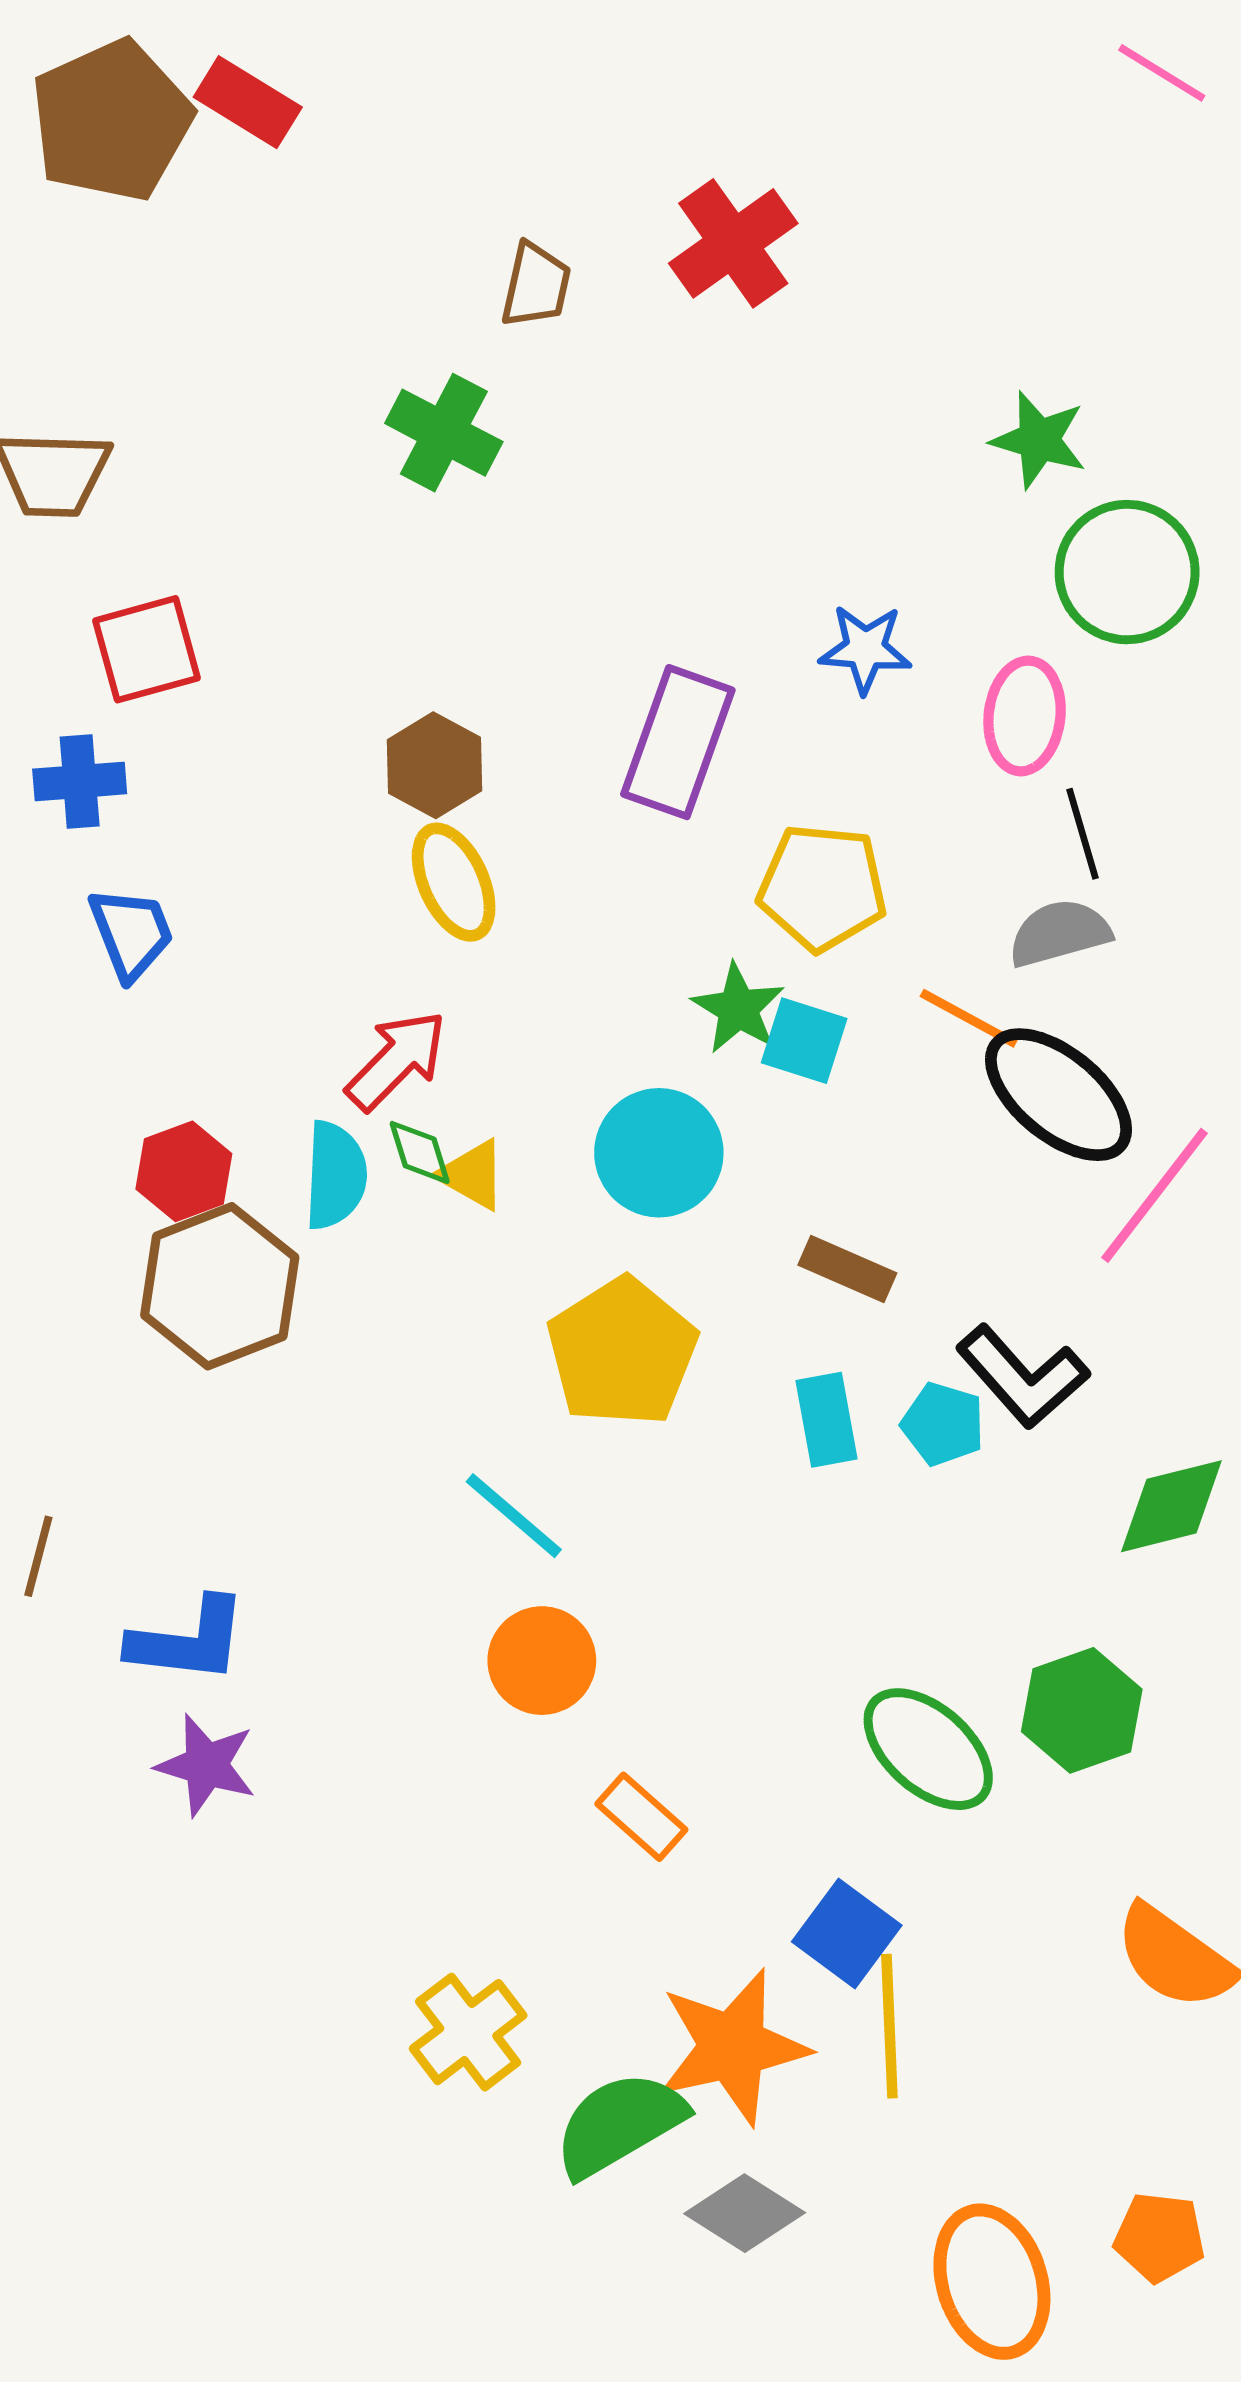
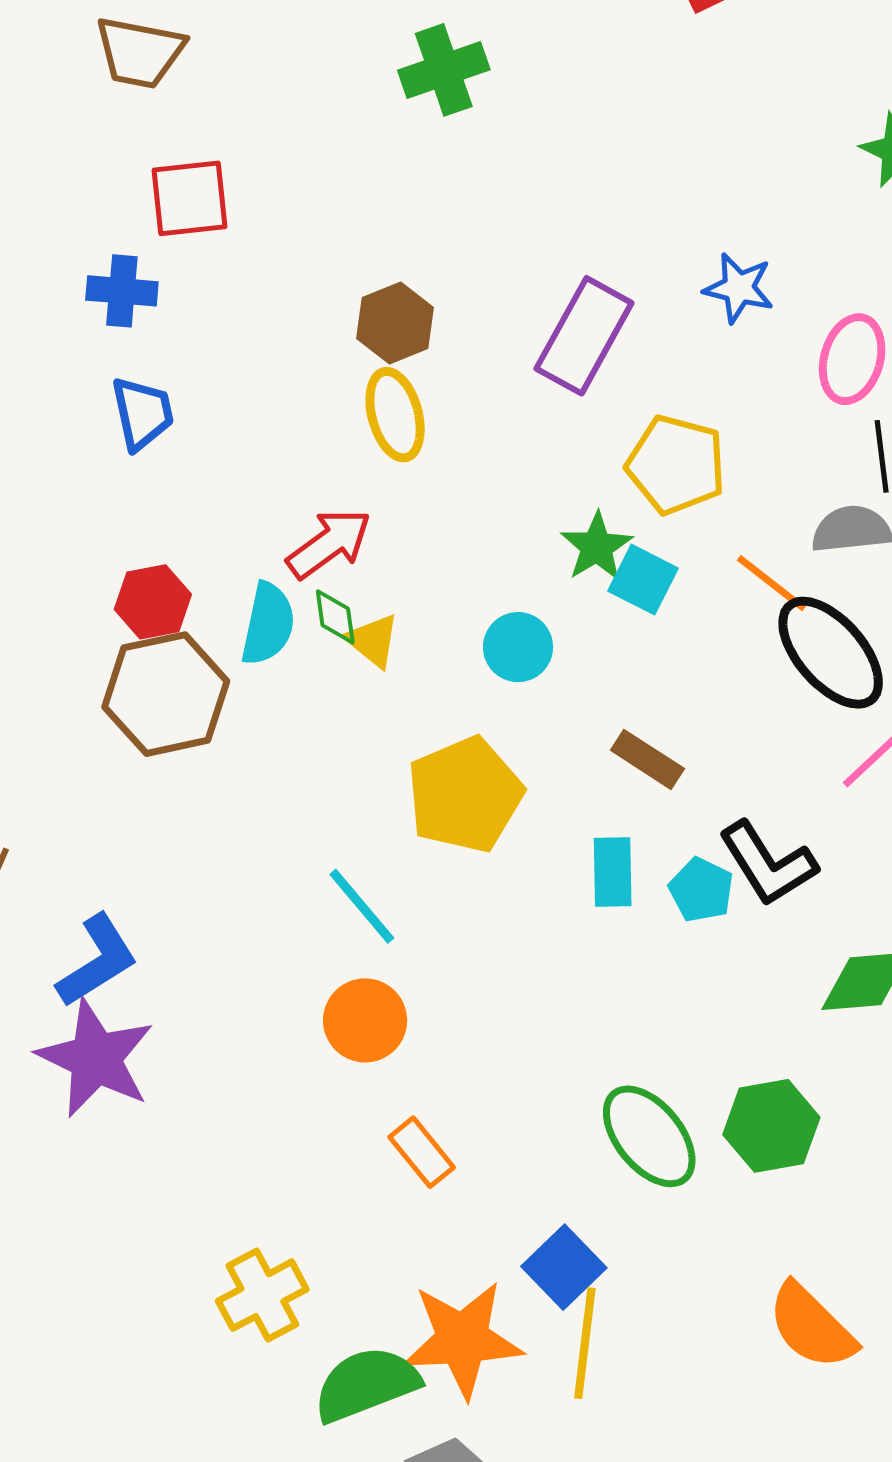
green cross: (444, 433) -> (444, 70), turned 34
cyan circle: (659, 1153) -> (518, 647), size x0.7
blue L-shape: (188, 1640) -> (97, 961), turned -48
purple star: (206, 1765) -> (96, 1058), size x1.5

